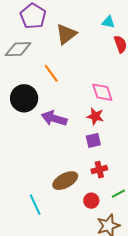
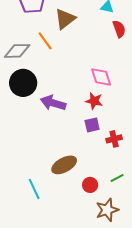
gray diamond: (18, 49) -> (17, 51), moved
orange line: (51, 73) -> (45, 41), moved
red cross: (99, 170) -> (114, 139), moved

